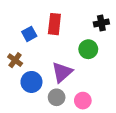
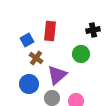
brown cross: (15, 60) -> (36, 58), moved

